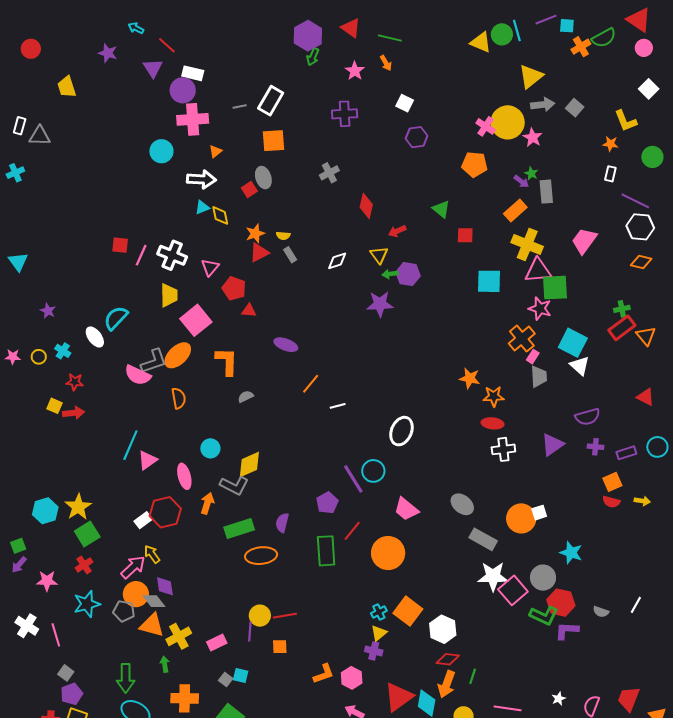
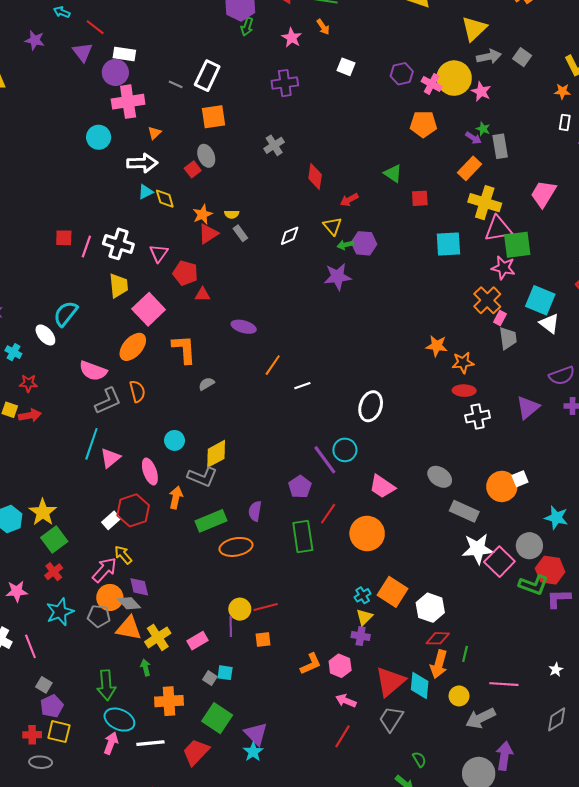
gray line: (240, 106) -> (176, 84), turned 40
purple hexagon: (417, 137) -> (402, 74), moved
gray L-shape: (154, 361) -> (108, 401), moved

